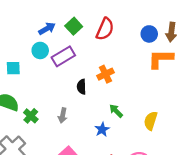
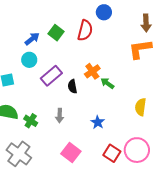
blue circle: (149, 34) -> (104, 12), moved
purple rectangle: (63, 56) -> (51, 76), moved
green arrow: (116, 111) -> (107, 83), moved

